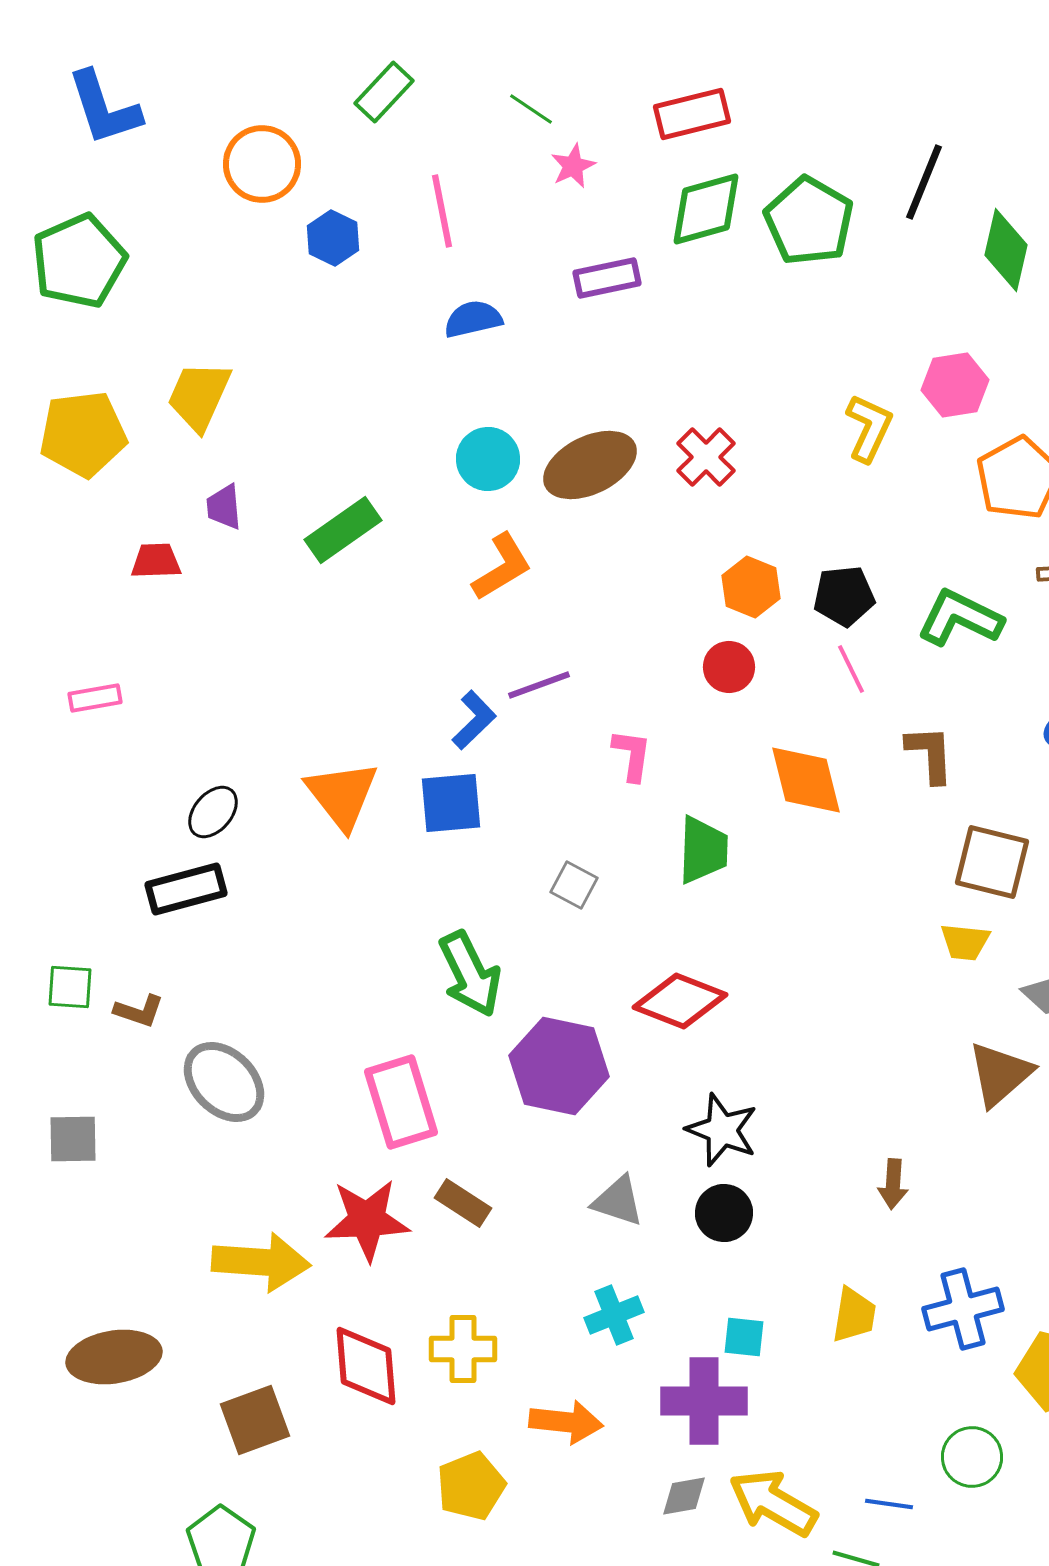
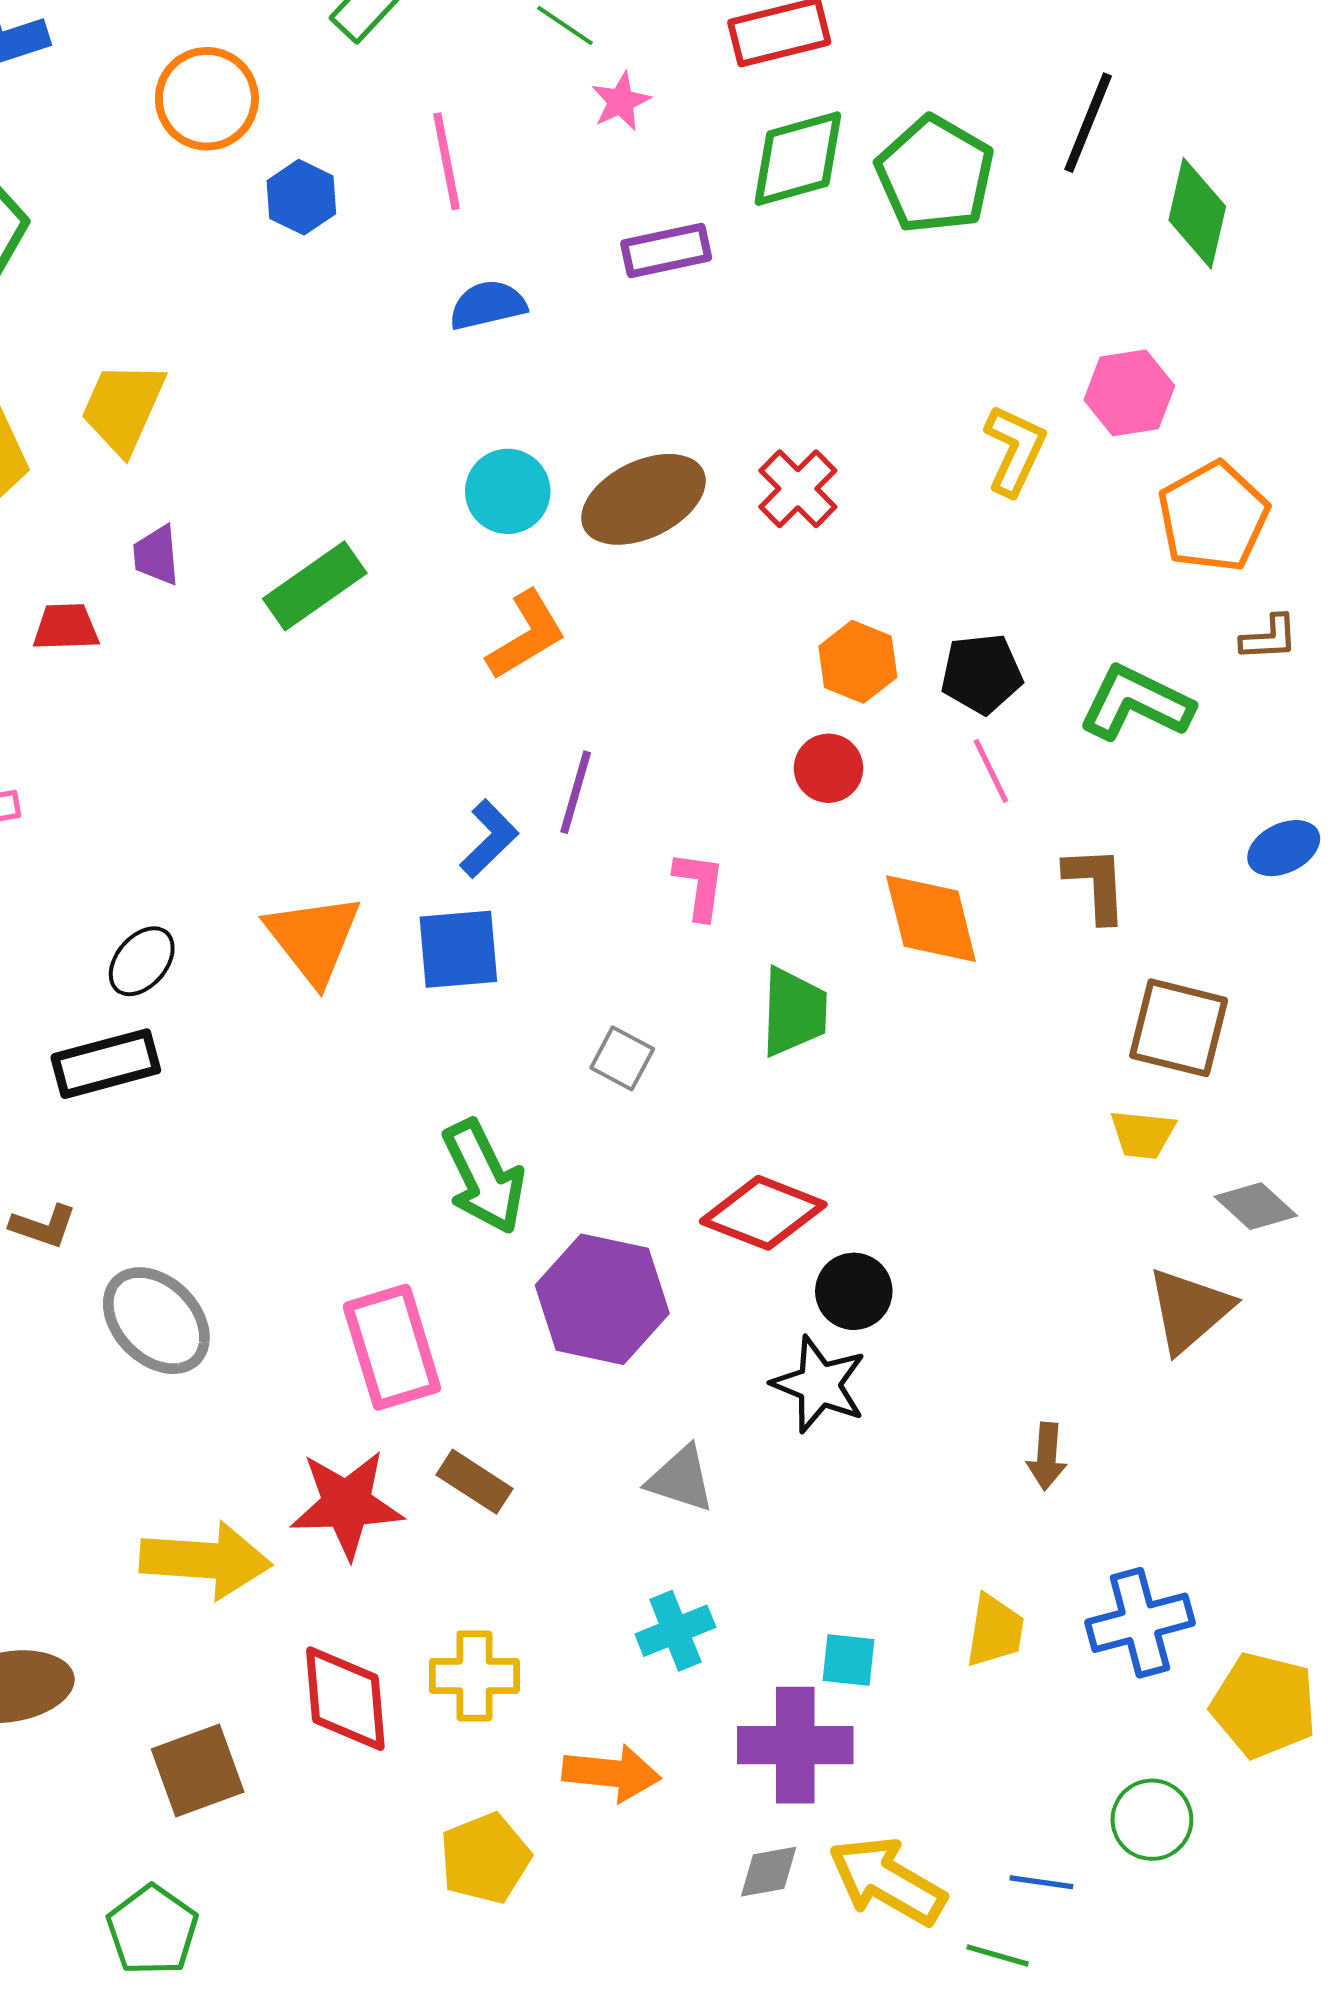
purple line: (539, 685) -> (576, 792), turned -54
black circle: (724, 1213) -> (854, 1291), moved

